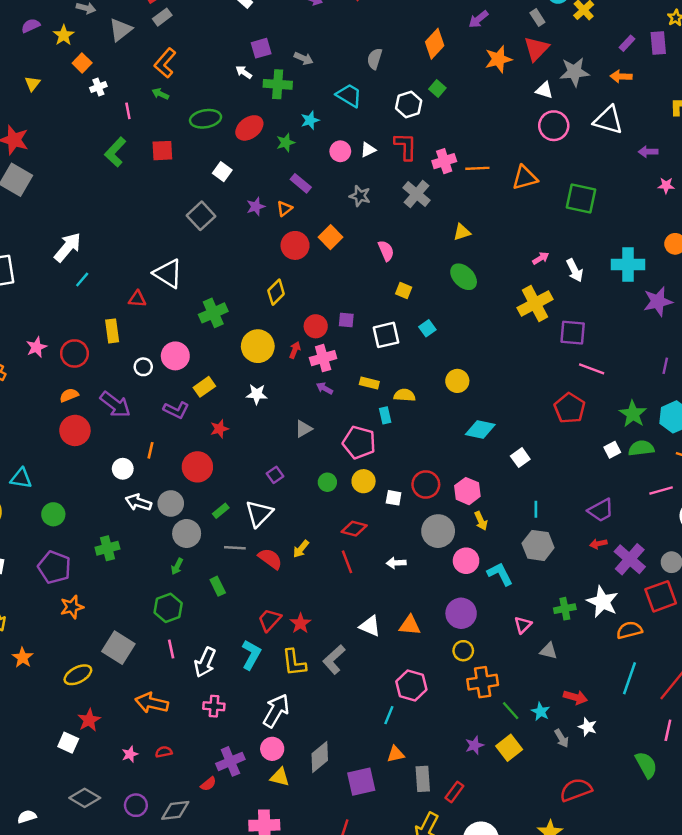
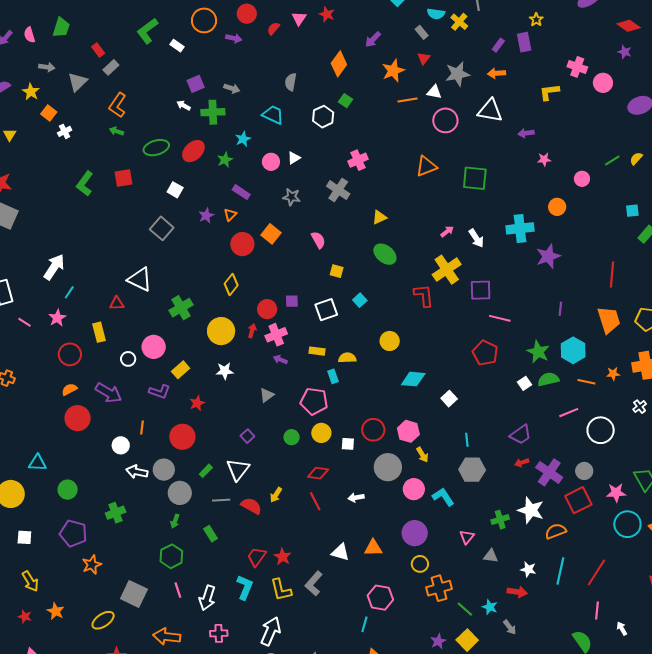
red triangle: (536, 49) -> (424, 58), size x0.6
pink line: (128, 111) -> (24, 322), moved, turned -40
red L-shape: (406, 146) -> (424, 296), moved
orange line: (477, 168) -> (408, 100), moved
pink star: (36, 347) -> (57, 318), moved
white star: (588, 727) -> (528, 569), moved

